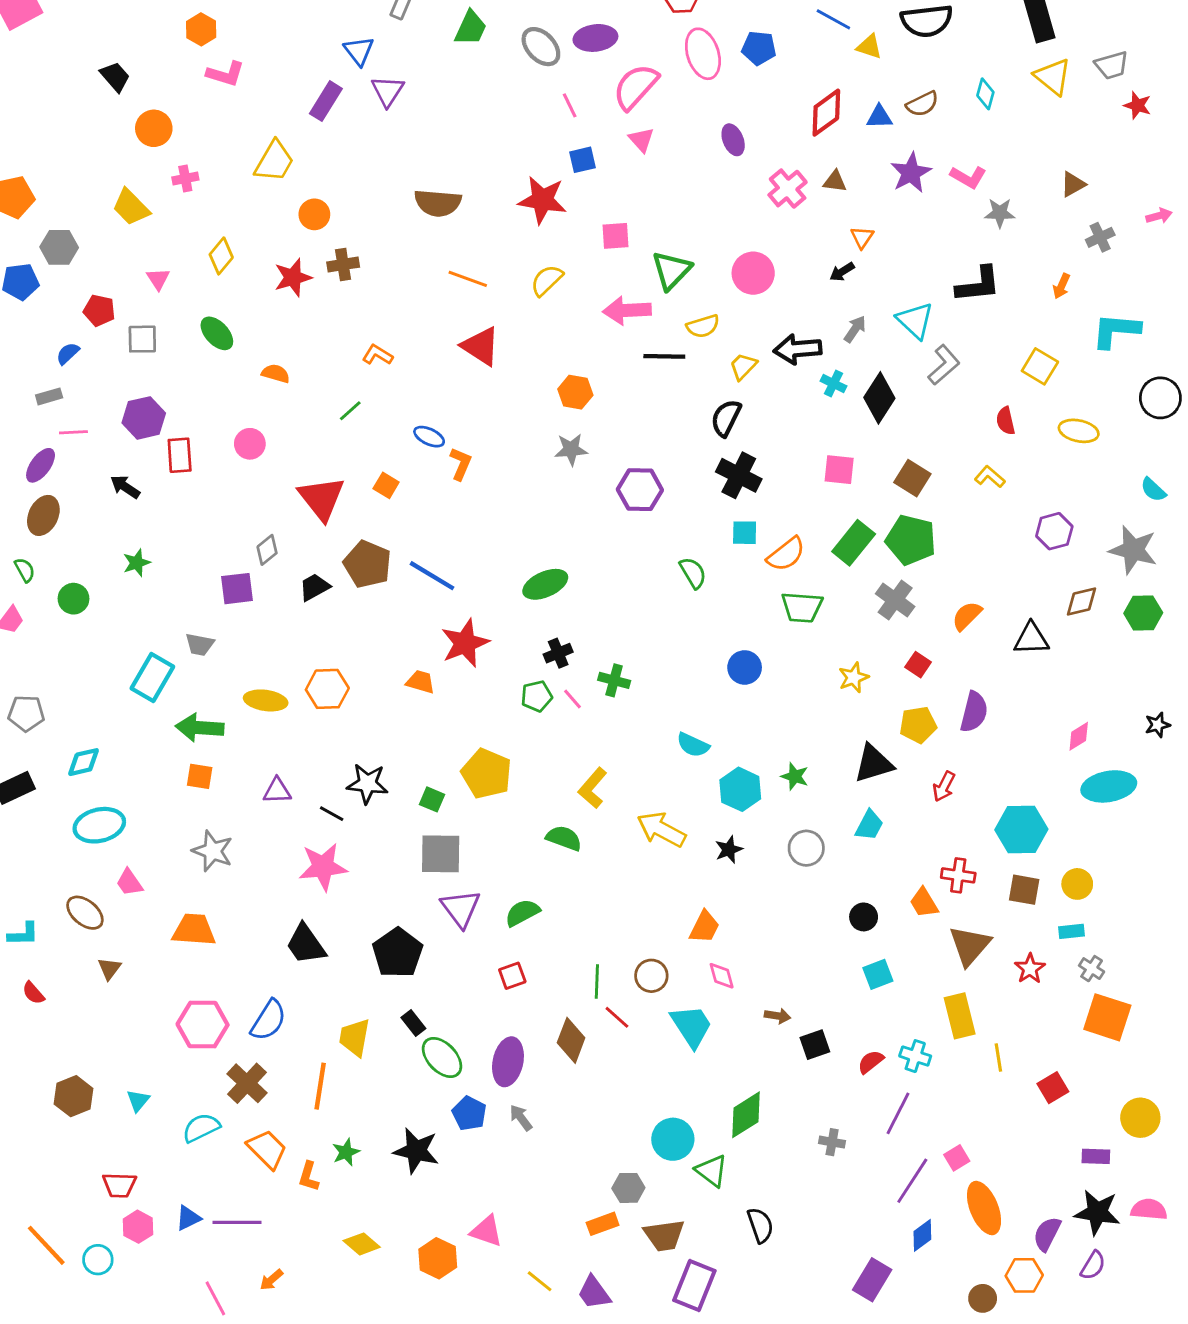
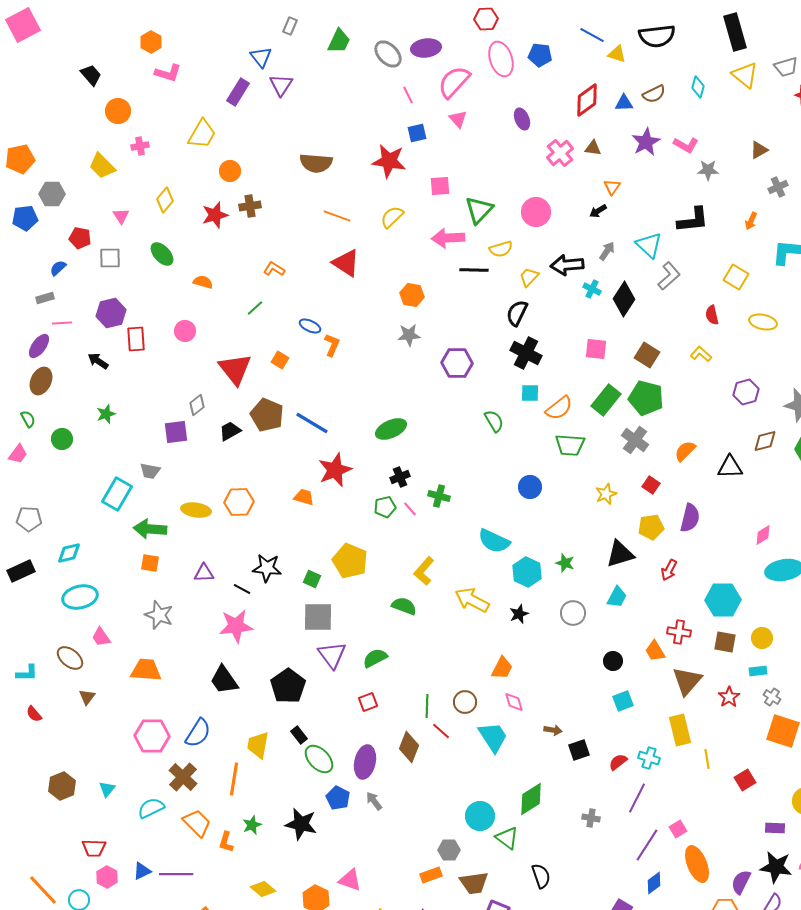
cyan semicircle: (693, 745) -> (494, 541), size x1.4

